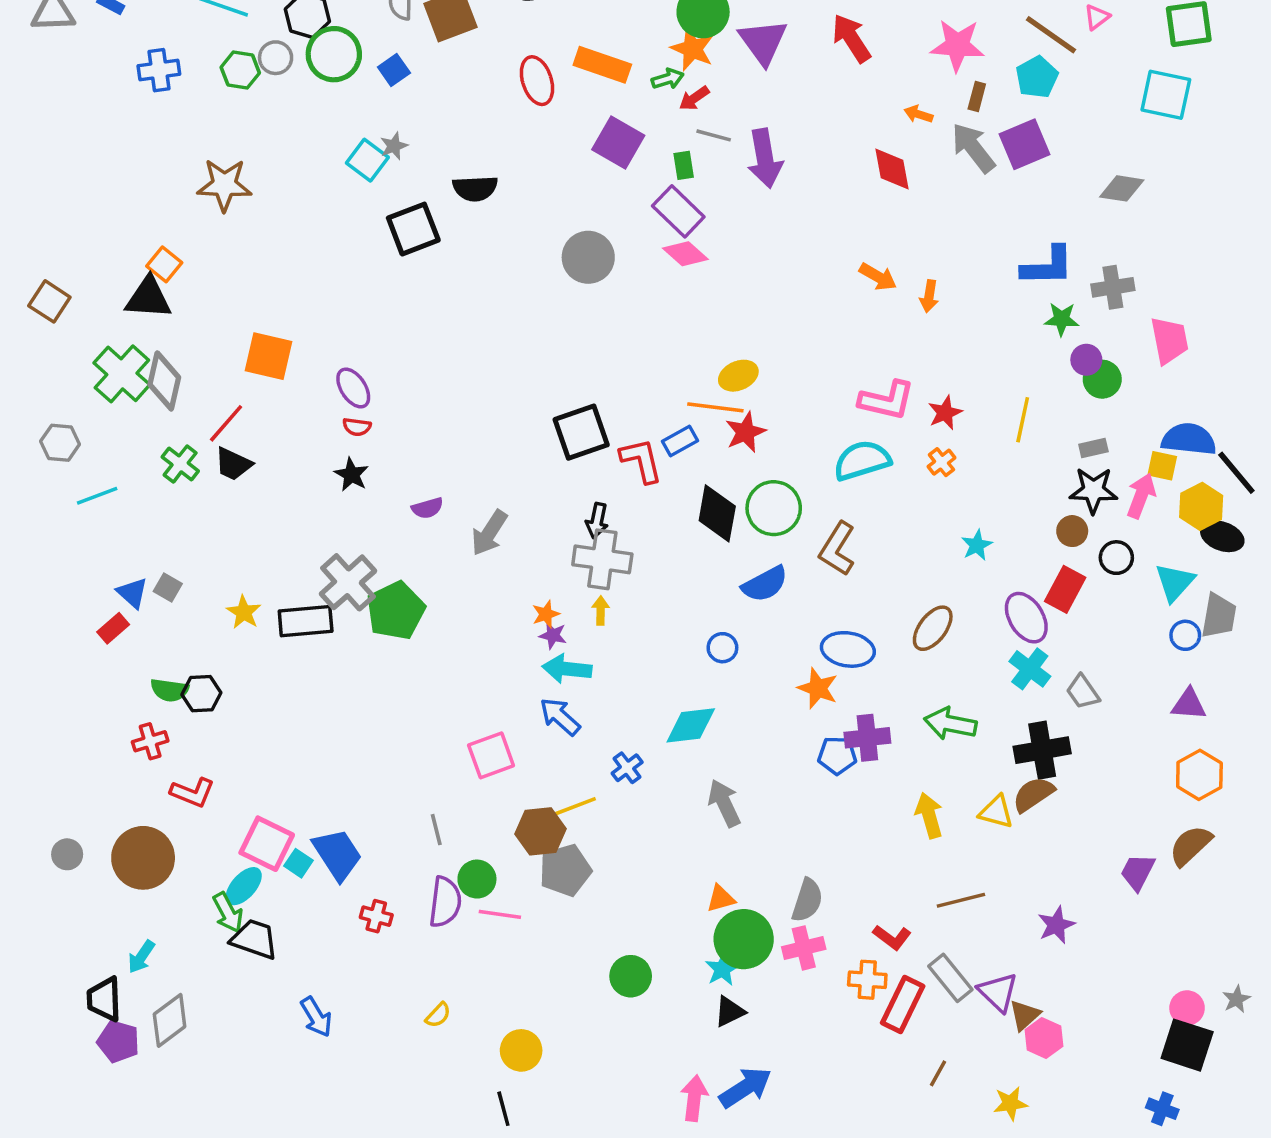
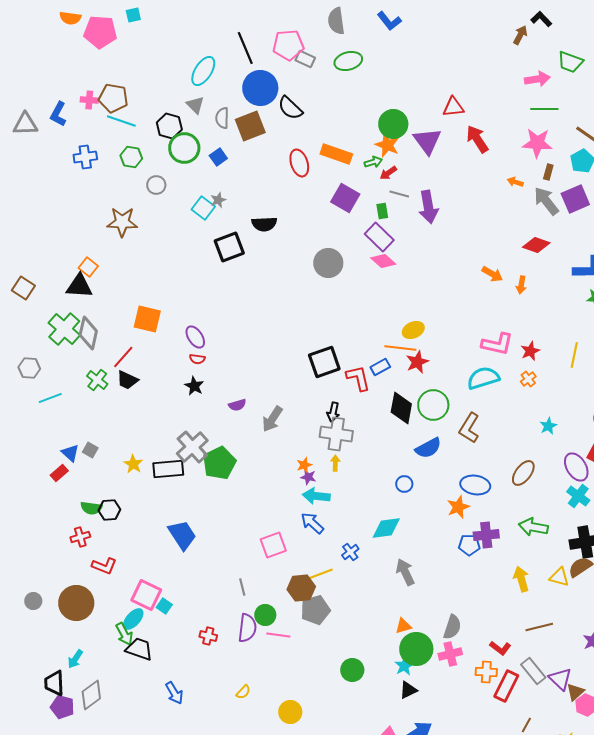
gray circle: (276, 58) -> (156, 185), moved
red diamond: (892, 169) -> (536, 245), moved, turned -60
orange star: (818, 688) -> (458, 507), turned 30
blue trapezoid: (337, 854) -> (182, 535), moved

